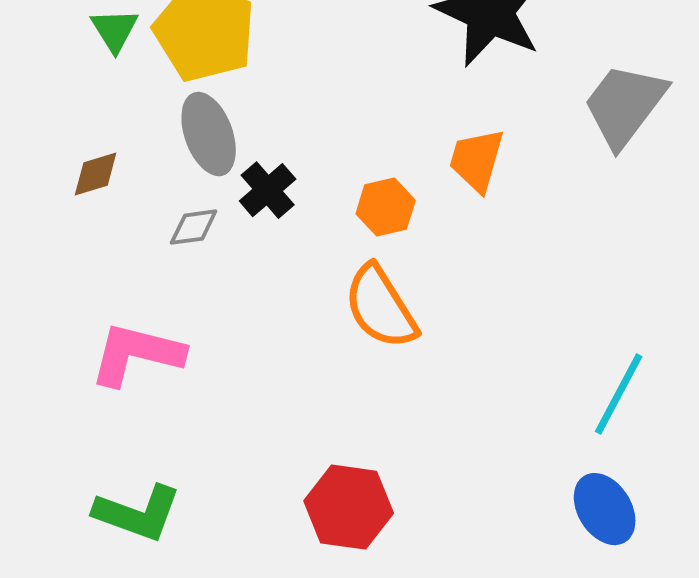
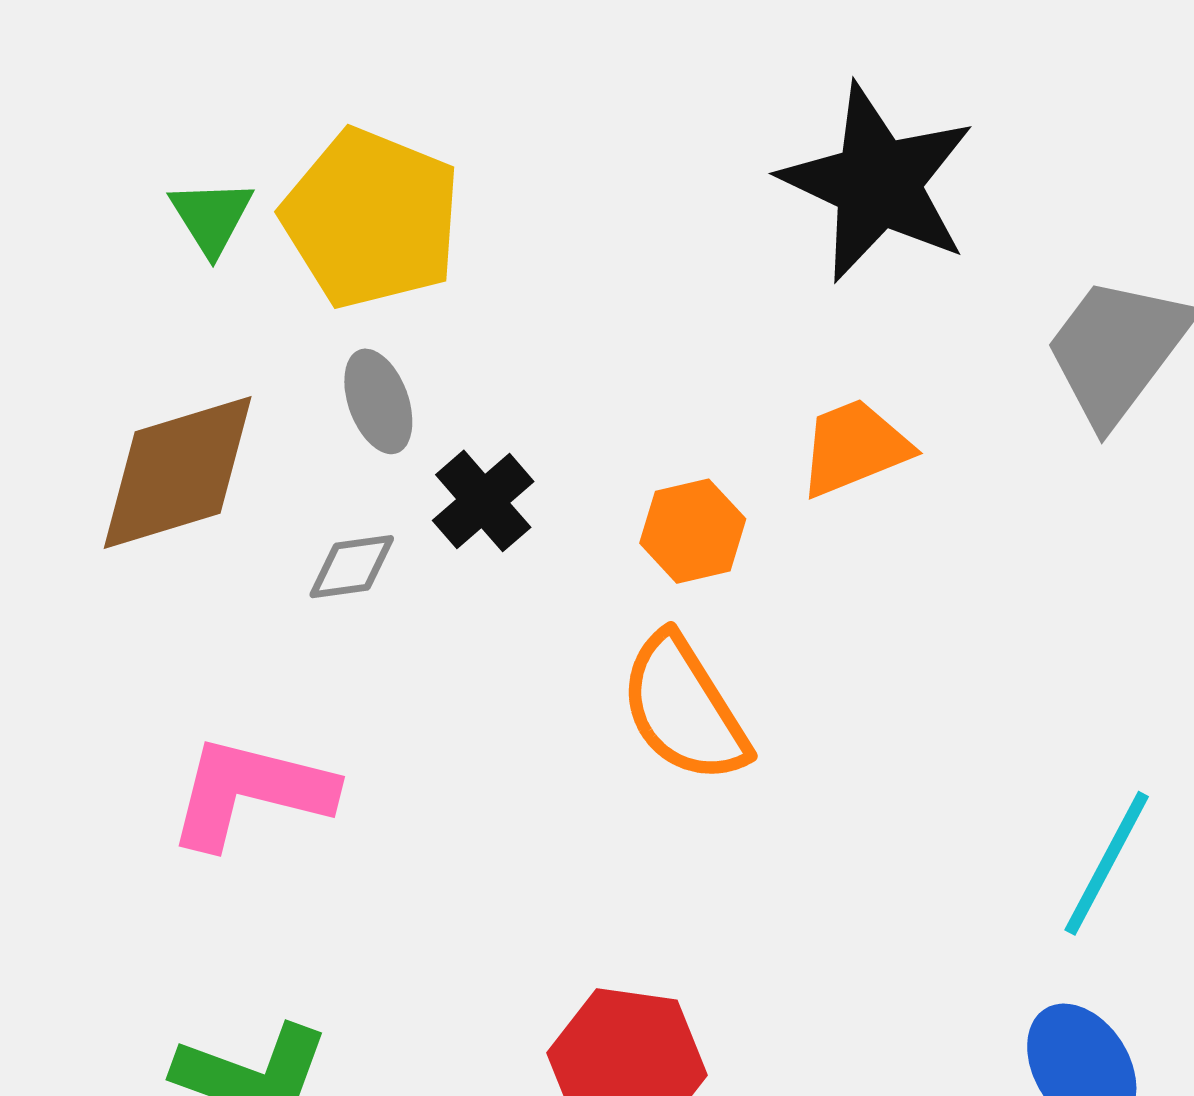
gray ellipse: (209, 134) -> (378, 401), size x0.7
orange trapezoid: (477, 160) -> (854, 448), turned 52
brown diamond: (96, 174) -> (178, 472), size x2.0

